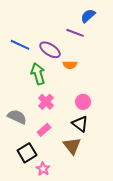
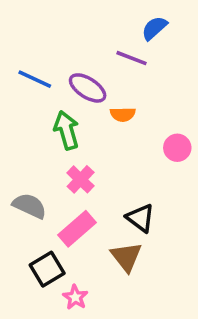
pink circle: (83, 102) -> (177, 148), moved
pink rectangle: (44, 130) -> (77, 229), size x1.5

